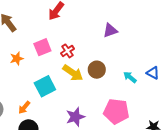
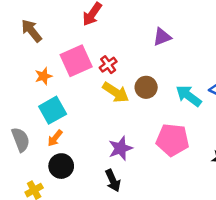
pink square: (42, 47) -> (76, 61), size x1.4
cyan arrow: (130, 77) -> (189, 96), size x1.5
cyan square: (45, 86) -> (53, 110), moved

